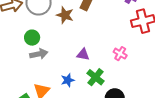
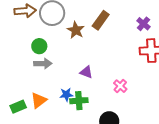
pink cross: (120, 54) -> (120, 86), moved
green cross: (95, 77) -> (79, 101), moved, turned 36

